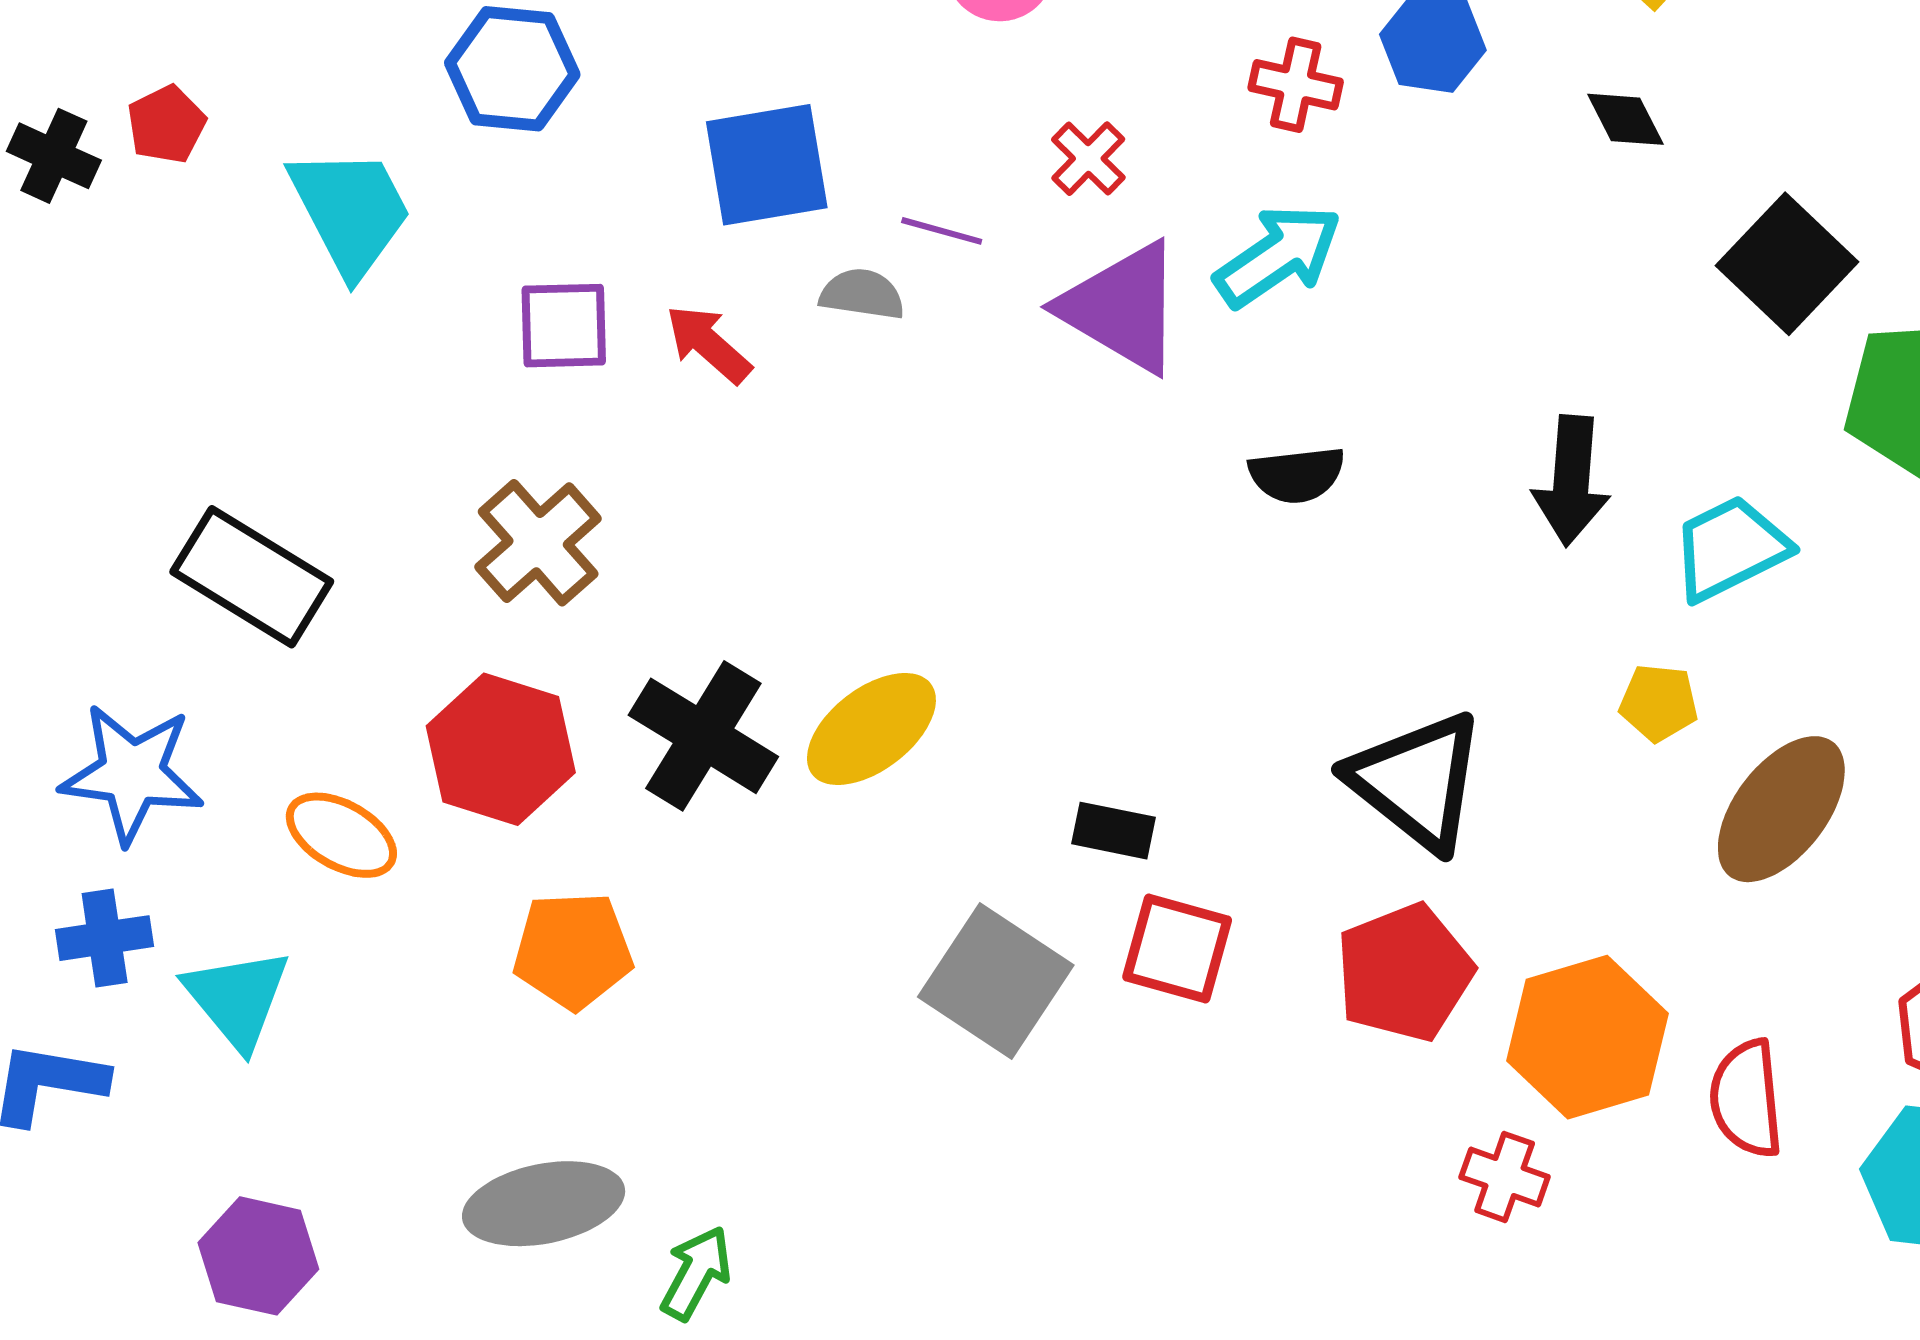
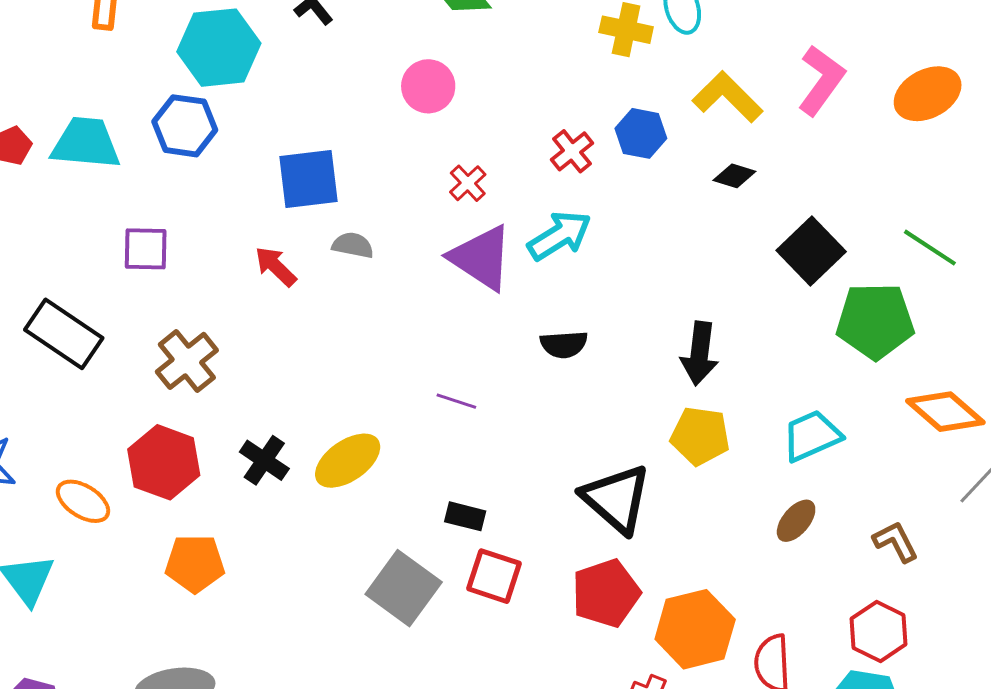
red cross: (1296, 85) -> (572, 151), turned 36
black diamond: (1626, 119) -> (734, 176), turned -48
cyan trapezoid: (350, 211) -> (86, 143), moved, turned -60
purple line: (942, 231) -> (456, 401), moved
purple square: (564, 326) -> (146, 249), moved
cyan trapezoid: (1730, 548) -> (812, 436), moved
black rectangle: (252, 577) -> (64, 334), moved
yellow pentagon: (1659, 703) -> (700, 436), moved, size x1.5
black cross: (703, 736) -> (264, 460), size x0.7
brown ellipse: (1781, 809) -> (796, 521), size x0.6

